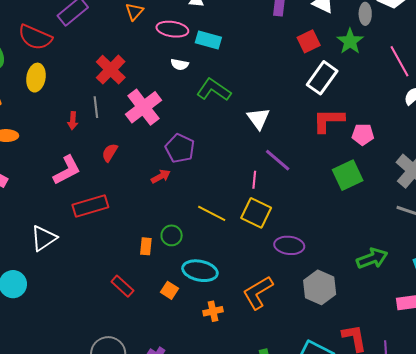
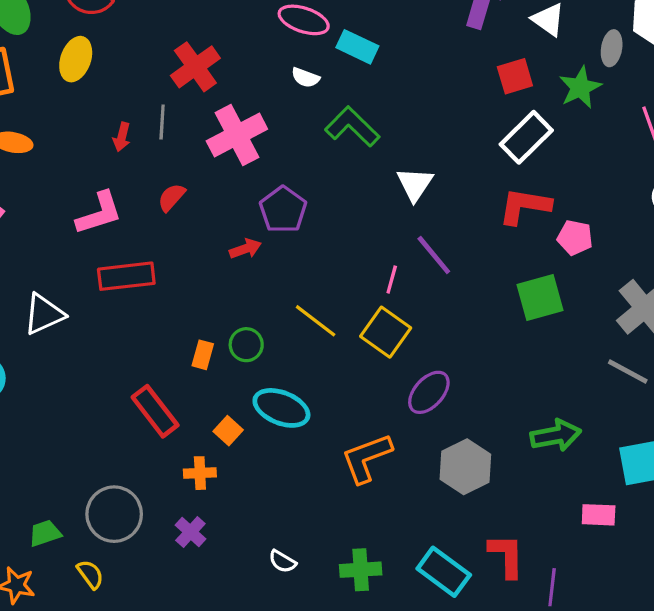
purple ellipse: (289, 245) -> (429, 392), turned -64
red rectangle: (122, 286) -> (155, 411), size x1.4
orange cross: (213, 311) -> (200, 473), moved

